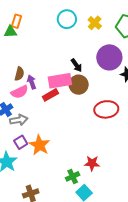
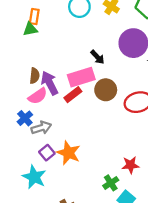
orange rectangle: (16, 21) -> (34, 17), moved
green triangle: (10, 32) -> (30, 29), moved
purple arrow: (32, 82) -> (50, 83), size x1.5
brown circle: (79, 85) -> (106, 90), moved

